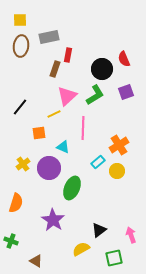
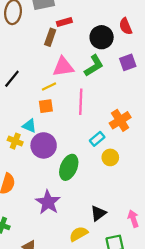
red rectangle: (68, 55) -> (64, 22), turned 64
pink triangle: (67, 96) -> (63, 67), turned 35
orange square: (39, 133) -> (46, 106), moved
cyan triangle: (63, 147) -> (29, 126), moved
yellow cross: (23, 164) -> (15, 141), turned -32
yellow circle: (117, 171) -> (110, 157), moved

